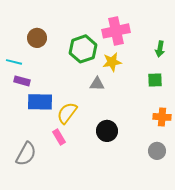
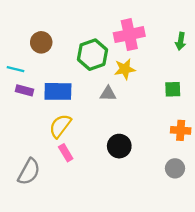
green arrow: (160, 49) -> (181, 41), moved
blue rectangle: (40, 102) -> (58, 91), moved
yellow semicircle: (67, 113) -> (60, 126), moved

